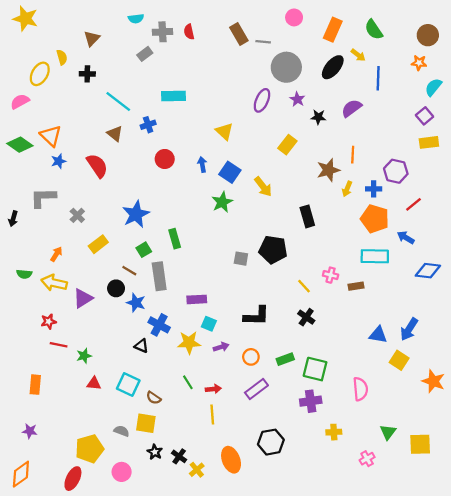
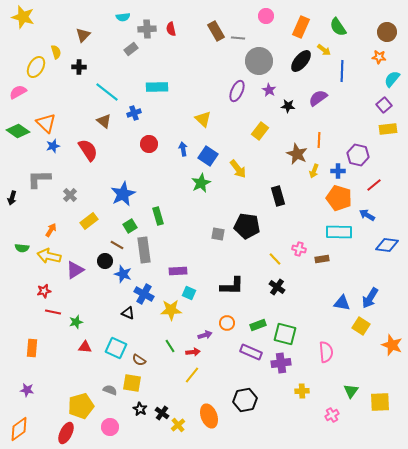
brown star: (328, 170) -> (297, 154), turned -30
purple arrow: (221, 347) -> (205, 335), moved
purple rectangle: (256, 389) -> (251, 352), moved, turned 60
yellow line: (212, 414) -> (192, 375), turned 42

